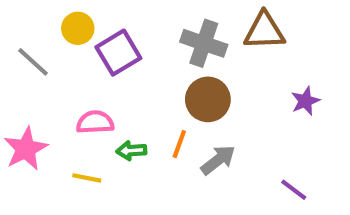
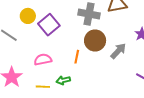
orange line: (179, 144) -> (77, 57), moved
green arrow: (131, 151) -> (63, 80), moved
gray arrow: (218, 160) -> (118, 51), moved

